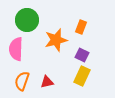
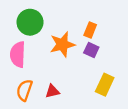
purple square: (82, 55) -> (91, 50), moved
yellow rectangle: (82, 76) -> (105, 85), moved

